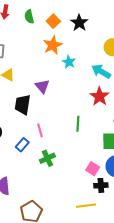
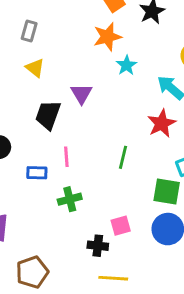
blue rectangle: (22, 145) -> (37, 173), turned 40
pink square: (93, 169) -> (121, 226), moved, turned 32
black cross: (101, 185) -> (98, 246), moved

